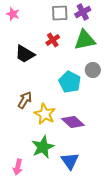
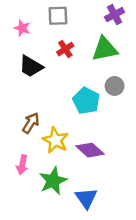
purple cross: (83, 12) -> (115, 15), moved
gray square: (60, 13) -> (58, 16), moved
pink star: (13, 14) -> (22, 28), moved
pink arrow: (18, 167) -> (22, 165), moved

